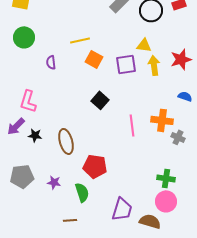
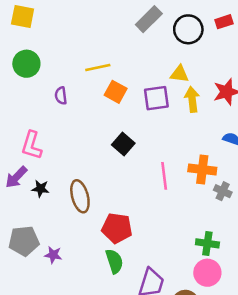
purple star: (54, 182) -> (53, 255), moved
green semicircle: (82, 192) -> (114, 261), moved

